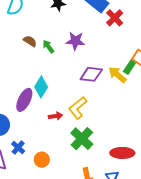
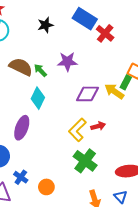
brown semicircle: (30, 41) -> (21, 67), size x1.6
cyan diamond: (41, 87) -> (38, 98), moved
red arrow: (56, 116) -> (98, 126), moved

